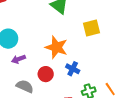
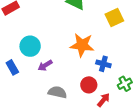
red circle: (46, 74) -> (89, 85), moved

